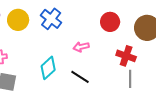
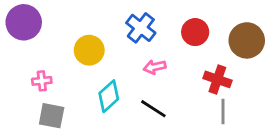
blue cross: (51, 19) -> (141, 28), moved
yellow circle: (18, 20) -> (89, 50), moved

